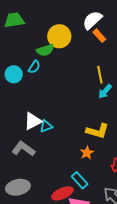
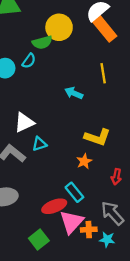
orange rectangle: (99, 36) -> (105, 29), size x1.6
cyan arrow: (105, 91) -> (74, 93), moved, turned 70
cyan triangle: (46, 126) -> (39, 144), moved

